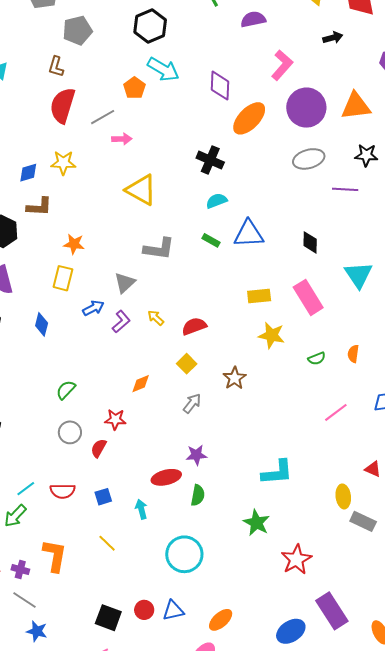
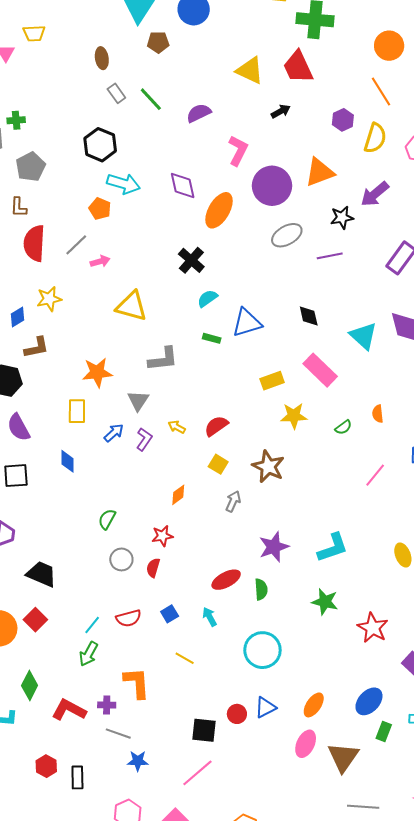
black cross: (210, 160) -> (191, 260), turned 32
orange star: (74, 244) -> (97, 372), moved, size x1.4
brown star: (235, 378) -> (268, 466), size x1.4
purple star: (196, 455) -> (274, 547), moved, size x1.4
blue ellipse: (291, 631) -> (369, 701), moved

